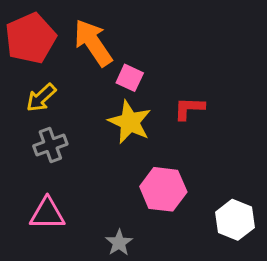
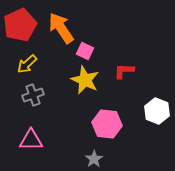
white hexagon: (235, 220) -> (157, 111), moved
gray star: (119, 243) -> (94, 159), moved

